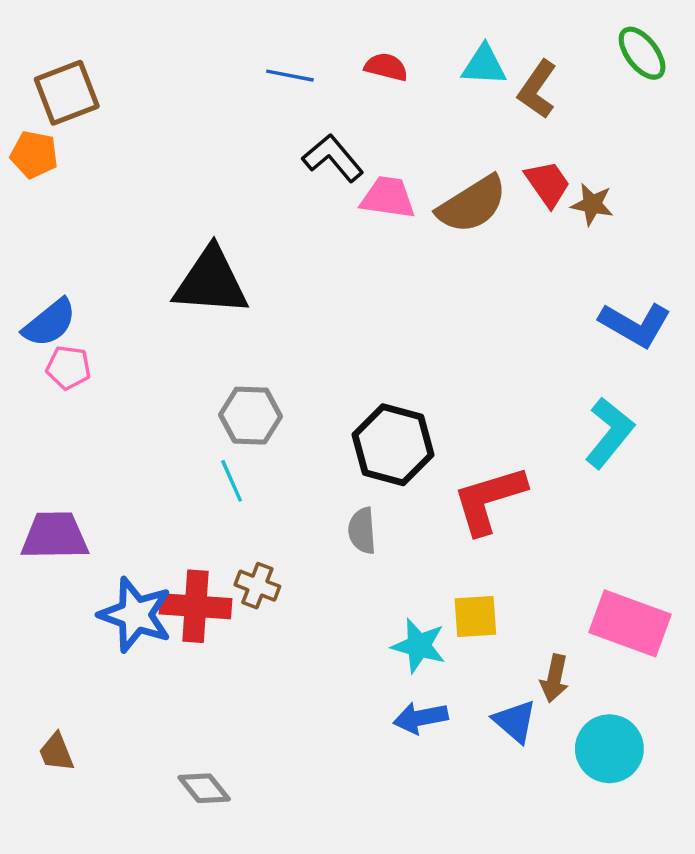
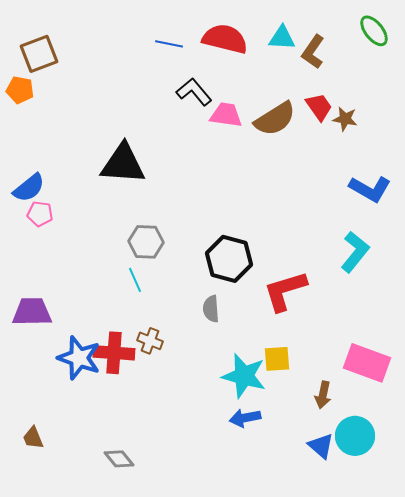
red semicircle: (386, 67) -> (225, 39), size x1.8
cyan star: (419, 646) -> (244, 376), size x1.4
blue triangle: (515, 721) -> (321, 446), moved

